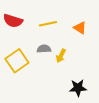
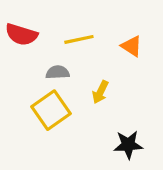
gray semicircle: (44, 49) -> (58, 72), moved
yellow square: (17, 61) -> (51, 110), moved

